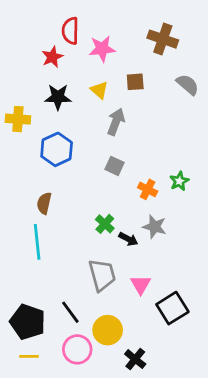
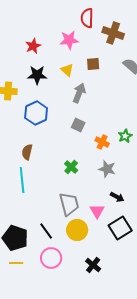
red semicircle: (70, 31) -> (87, 18), moved
black arrow: (128, 239) -> (117, 197), moved
yellow circle: (108, 330) -> (77, 230), moved

